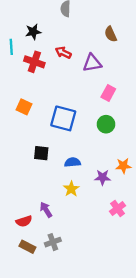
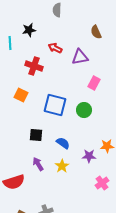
red cross: (34, 62) -> (34, 66), moved
green circle: (106, 124) -> (84, 110), moved
blue semicircle: (72, 162) -> (63, 143), turned 40
purple arrow: (46, 210) -> (38, 164), moved
red semicircle: (24, 221) -> (14, 182), moved, size x1.5

